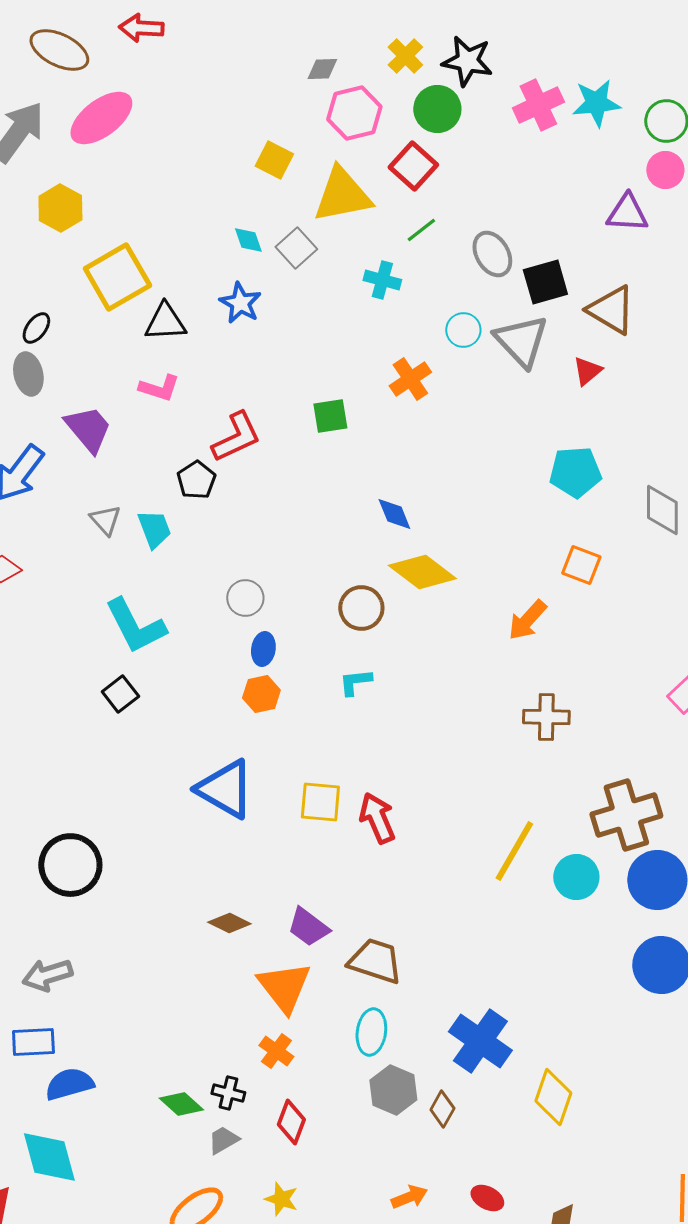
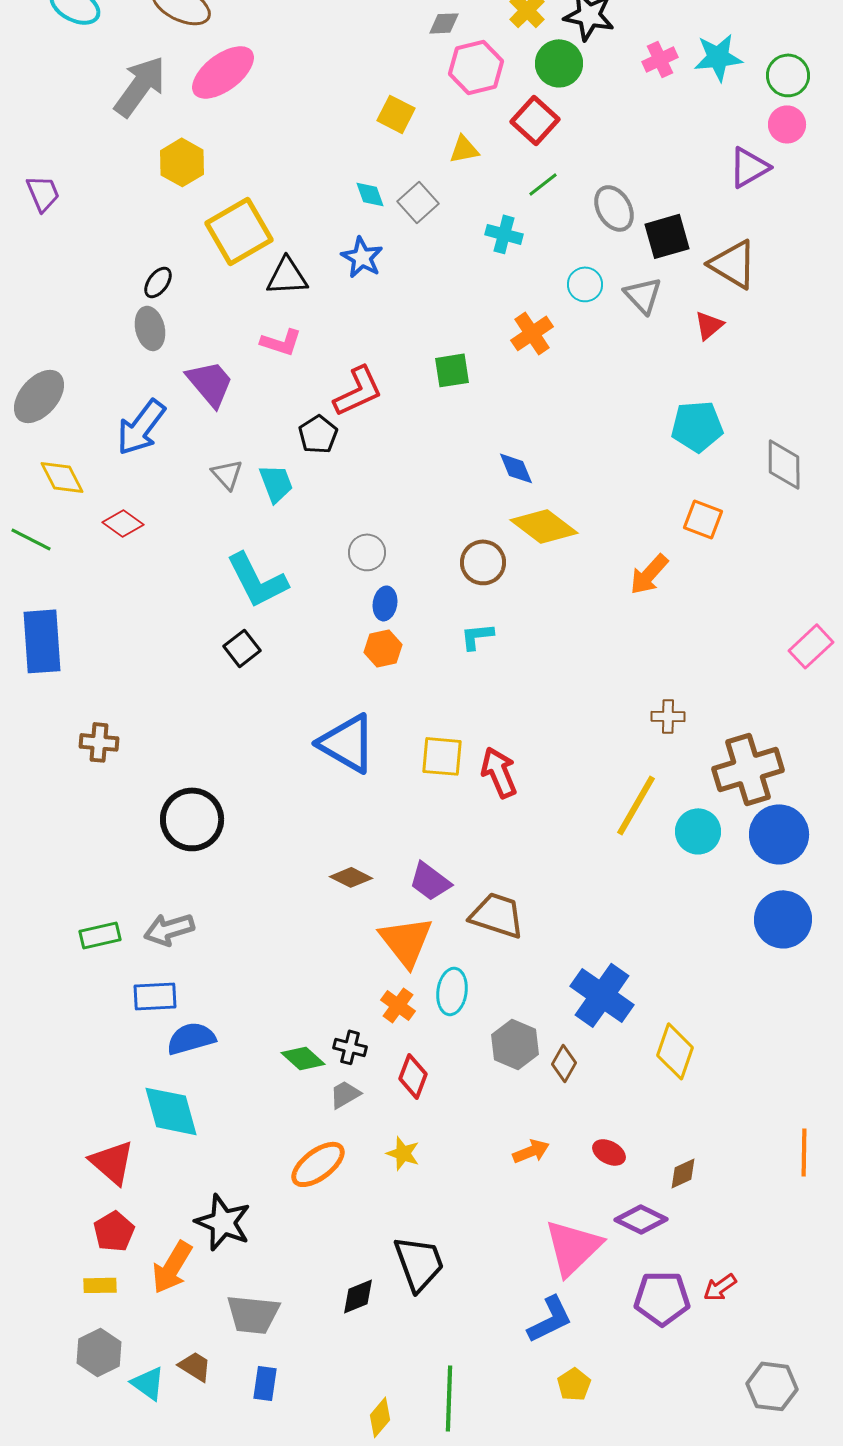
pink cross: (538, 105) -> (660, 59), size x0.7
yellow triangle: (342, 195) -> (464, 149), size x0.5
purple triangle: (627, 213) -> (749, 167), turned -33
gray triangle: (521, 341) -> (643, 295), size x0.7
brown cross: (546, 717) -> (668, 716), moved, size x0.7
cyan ellipse: (371, 1032) -> (452, 991), moved

